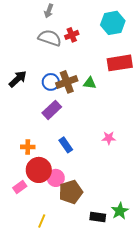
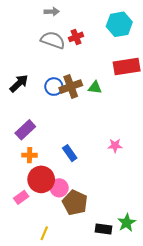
gray arrow: (49, 11) -> (52, 12), turned -112
purple rectangle: (52, 110) -> (25, 130), moved
brown pentagon: (71, 192) -> (75, 203), turned -30

